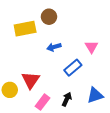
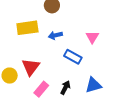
yellow rectangle: (25, 29) -> (27, 28), moved
blue rectangle: (73, 68) -> (73, 57), turned 66

